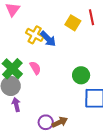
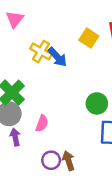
pink semicircle: (35, 68) -> (42, 123), moved, turned 48
brown arrow: (60, 122) -> (68, 161), turned -84

